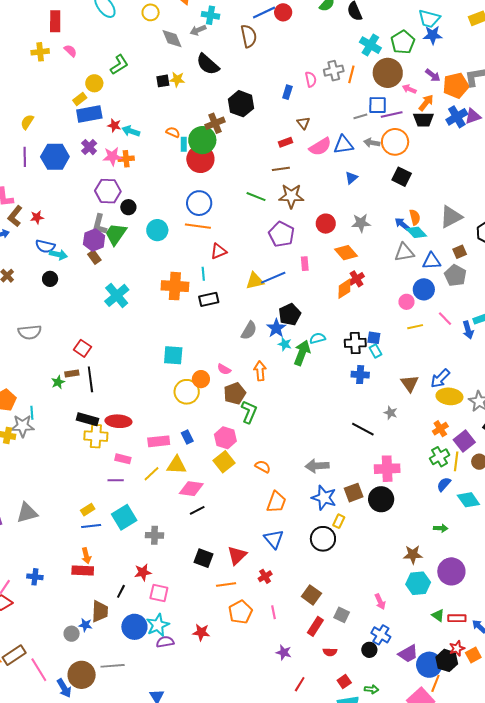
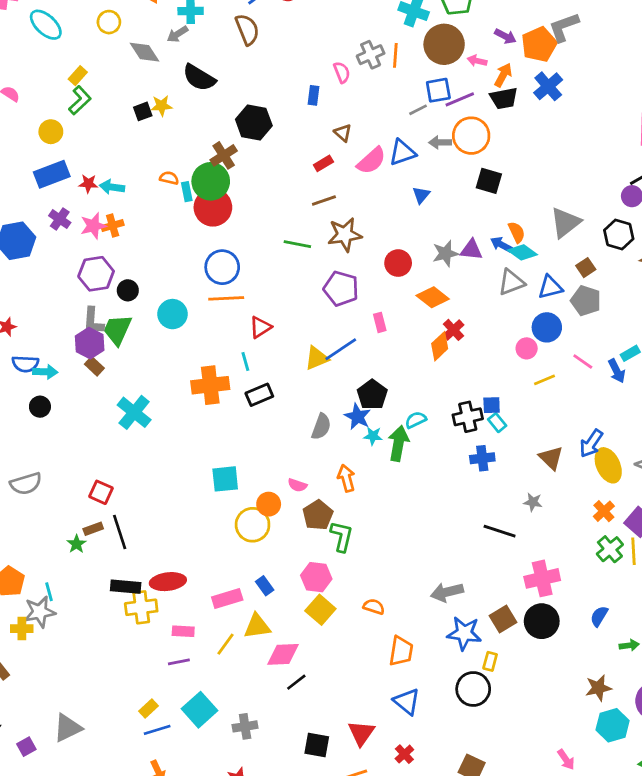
yellow rectangle: (80, 99) -> (78, 76), moved
purple triangle: (473, 116) -> (471, 250), moved, turned 36
yellow ellipse: (449, 396) -> (608, 465), turned 70
blue semicircle: (444, 484) -> (599, 616), moved

